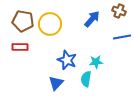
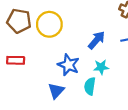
blue arrow: (92, 19) -> (97, 40), moved
red rectangle: (20, 47) -> (16, 60), moved

